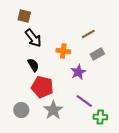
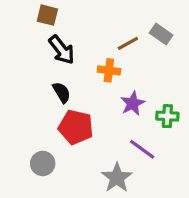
brown line: (88, 34) -> (128, 43), moved
gray rectangle: (97, 54) -> (161, 34), moved, turned 64
gray star: (53, 110) -> (117, 178), moved
green cross: (100, 117) -> (167, 116), moved

